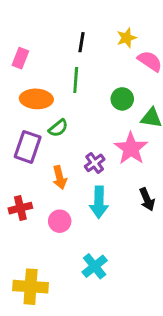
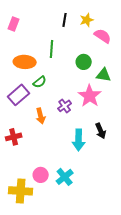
black line: (81, 42) -> (65, 20), moved
pink rectangle: (20, 58) -> (14, 24), moved
purple rectangle: (28, 147) -> (19, 95), turned 30
cyan arrow: (99, 202) -> (79, 140), moved
pink circle: (60, 221) -> (41, 175), moved

